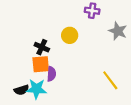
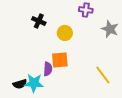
black cross: (42, 47) -> (39, 21), moved
orange square: (41, 64) -> (60, 60), moved

